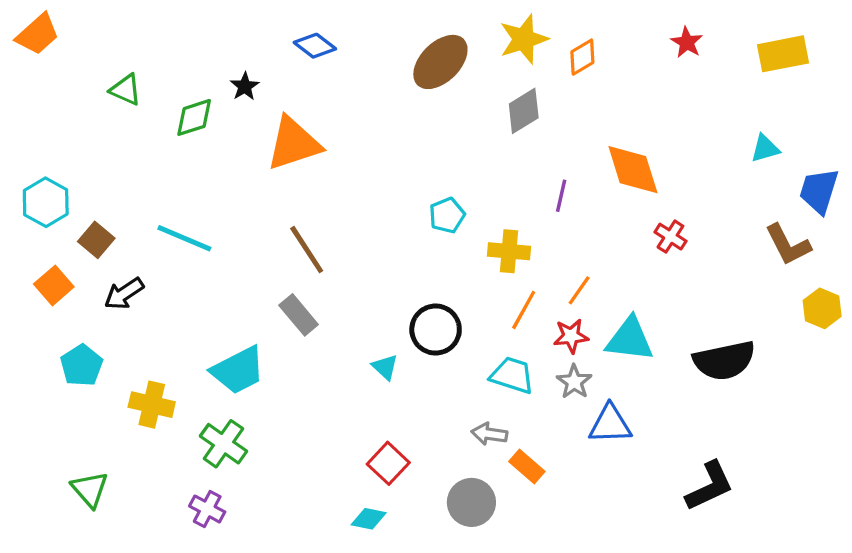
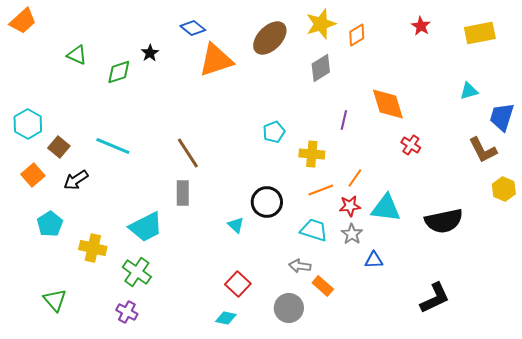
orange triangle: (294, 144) -> (216, 60), moved
orange line: (524, 310) -> (321, 190), turned 40
gray rectangle: (299, 315) -> (183, 193), turned 40
blue triangle: (610, 424) -> (374, 260), size x0.7

